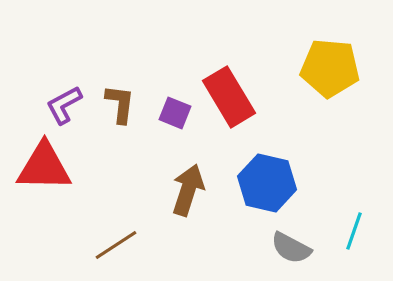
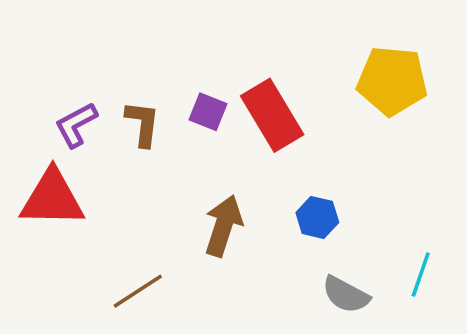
purple square: (175, 113) -> (208, 112), moved
blue hexagon: (267, 183) -> (317, 217), size x0.6

